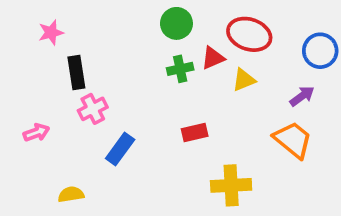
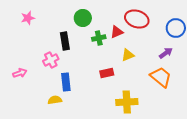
green circle: (176, 23) -> (83, 18), moved
black rectangle: (76, 73) -> (65, 41), moved
yellow triangle: (244, 80) -> (128, 55), moved
blue rectangle: (120, 149) -> (66, 82), turned -42
yellow semicircle: (71, 194) -> (55, 100), moved

